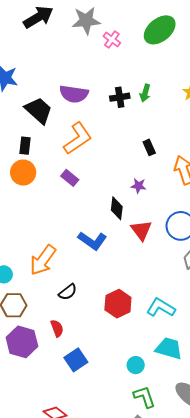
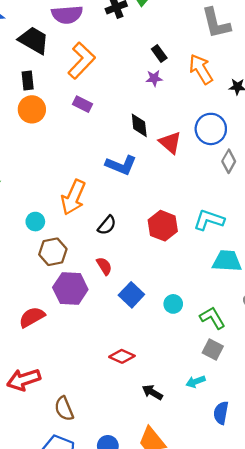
purple star: (138, 186) -> (154, 78), moved
cyan circle: (136, 365) -> (173, 304), moved

